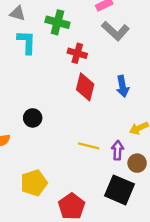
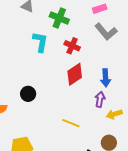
cyan L-shape: (27, 42) -> (40, 42), moved
red diamond: (85, 87) -> (75, 74), turned 35
purple arrow: (118, 150) -> (100, 99), moved

